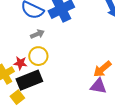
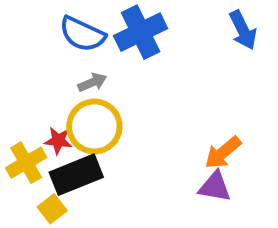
yellow circle: (38, 56) -> (94, 126), size x1.4

